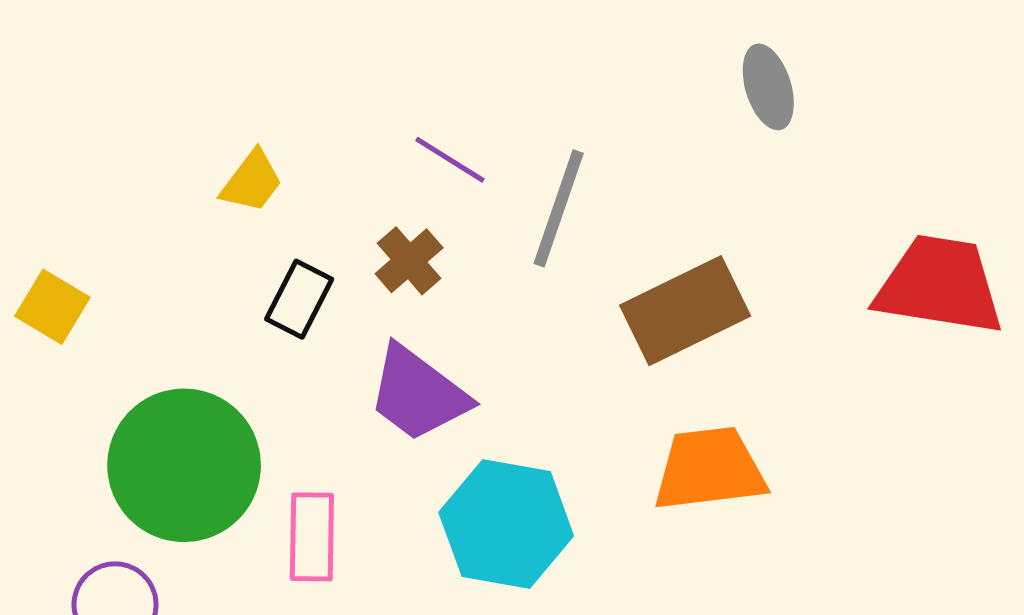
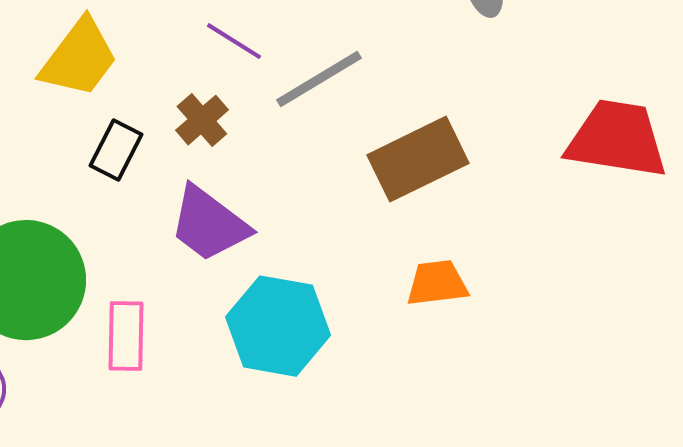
yellow trapezoid: (252, 182) -> (79, 58), size x1.6
gray line: (559, 208) -> (319, 79), turned 40
orange trapezoid: (709, 469) -> (437, 283), size x0.7

